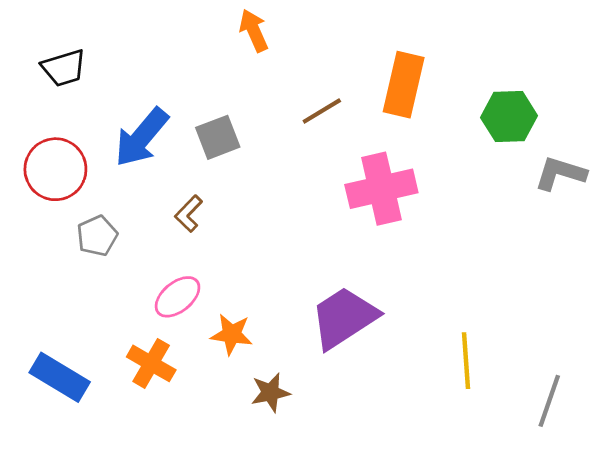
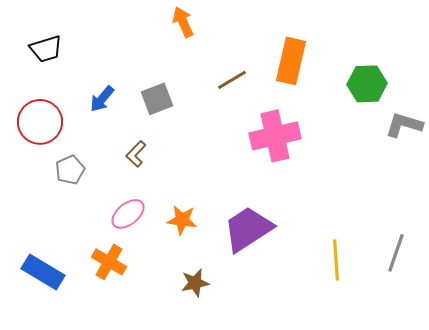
blue arrow: (141, 137) -> (102, 99), size x0.6
orange star: (232, 334) -> (182, 220), moved
gray line: (549, 401) -> (396, 253), moved

